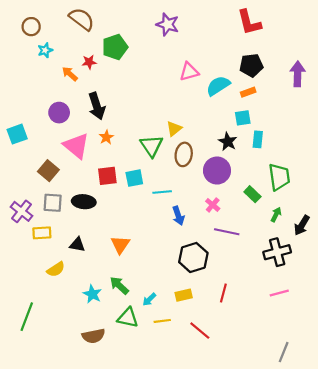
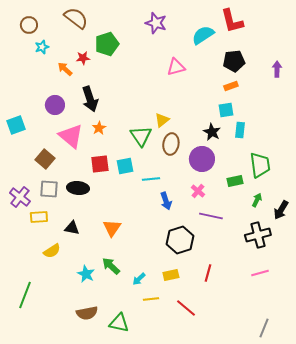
purple arrow: (298, 74) -> (277, 69), size x0.7
cyan semicircle: (218, 86) -> (203, 35), moved
green rectangle: (252, 194) -> (235, 181), turned -56
green triangle: (128, 318) -> (119, 323), moved

